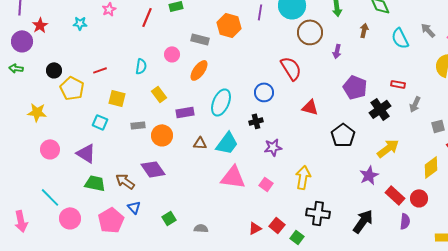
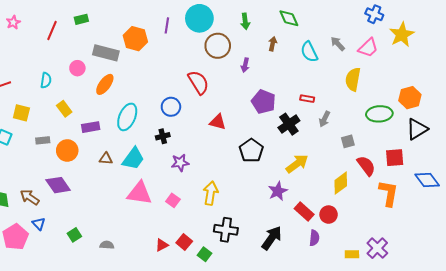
gray rectangle: (200, 39) -> (106, 53), size x1.4

